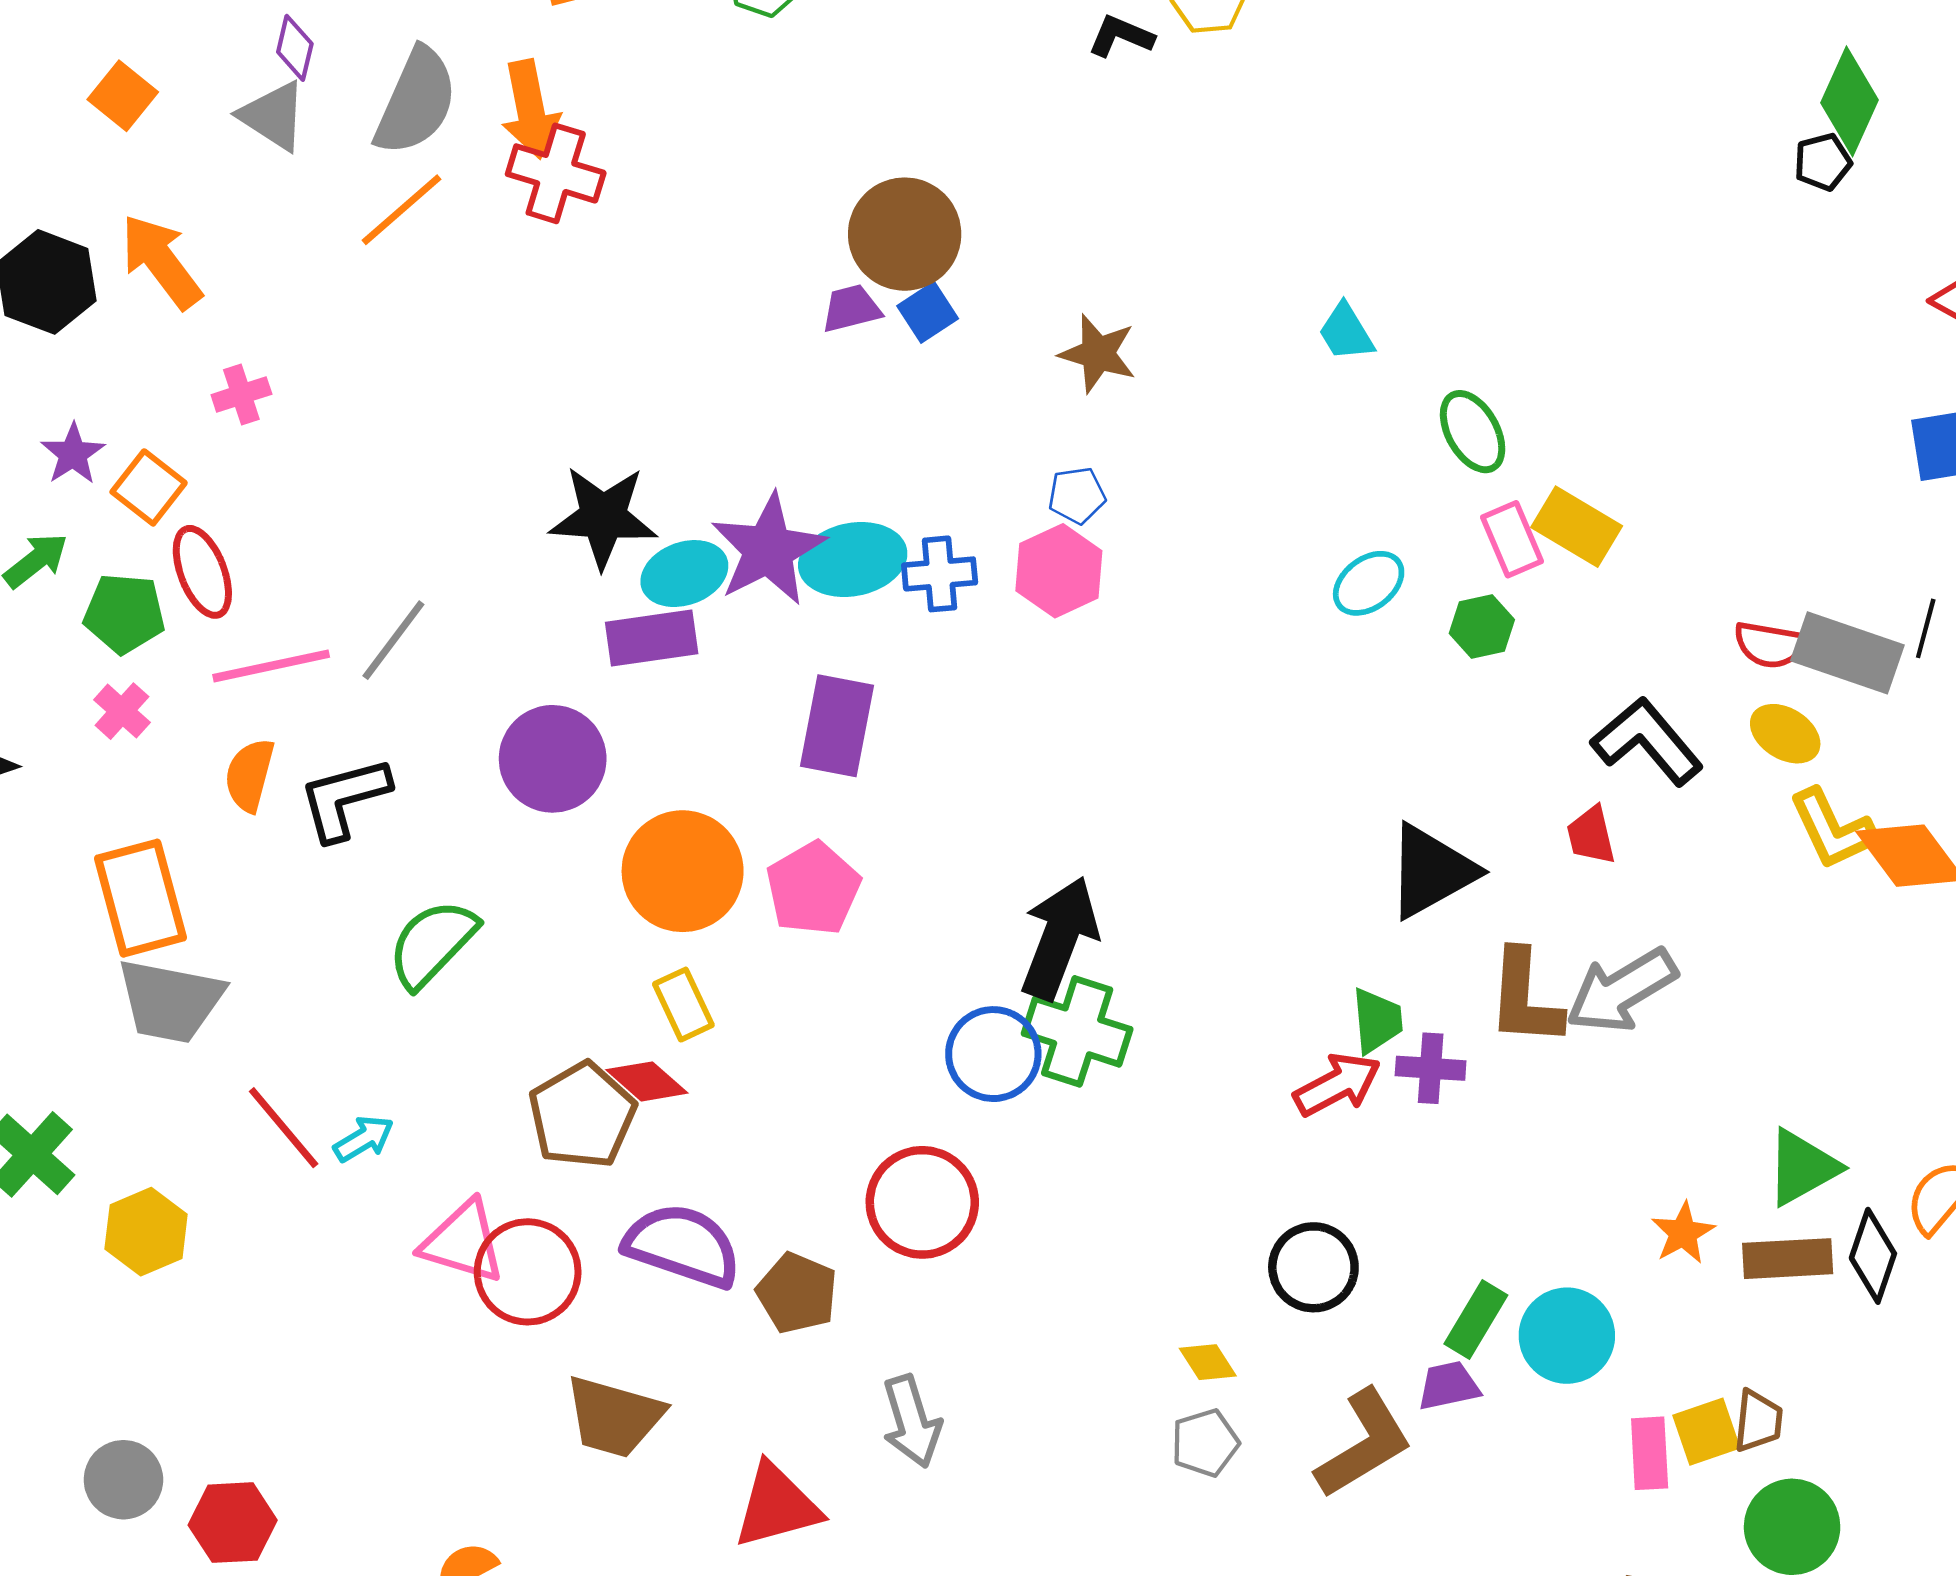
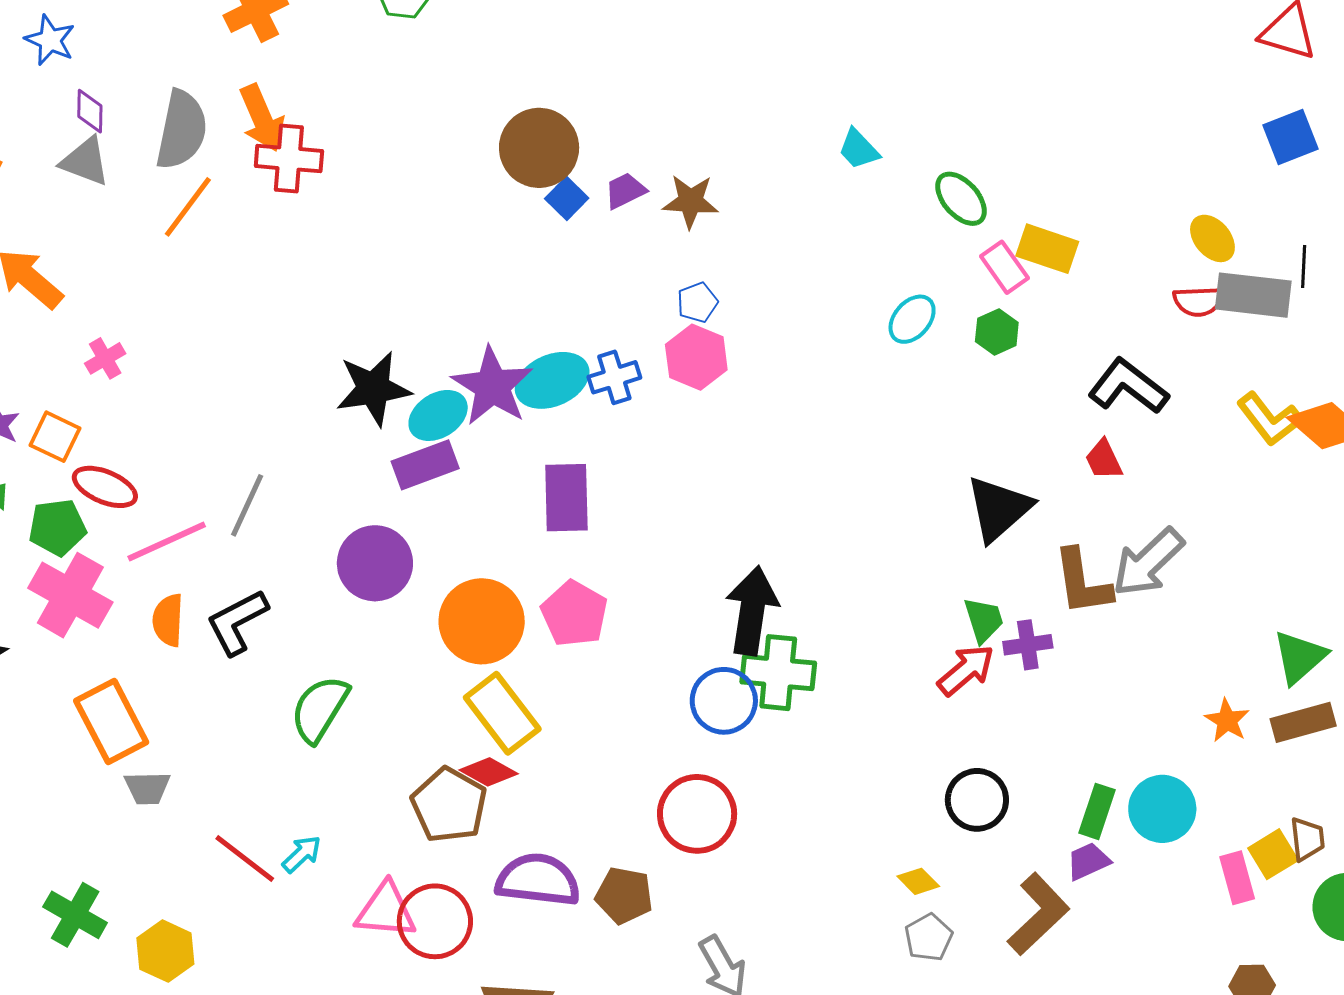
purple trapezoid: (851, 308) -> (625, 191), moved
red ellipse: (202, 572) -> (105, 487), turned -34
pink cross: (122, 711) -> (70, 595), size x2.0
yellow ellipse: (1785, 734) -> (1212, 238), moved, turned 30
gray trapezoid: (170, 1001) -> (147, 788), size x0.6
yellow rectangle: (683, 1005) -> (502, 713), size x1.6

